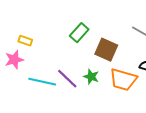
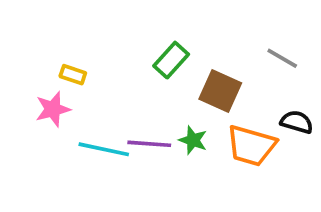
purple line: (67, 79) -> (149, 144), turned -40

